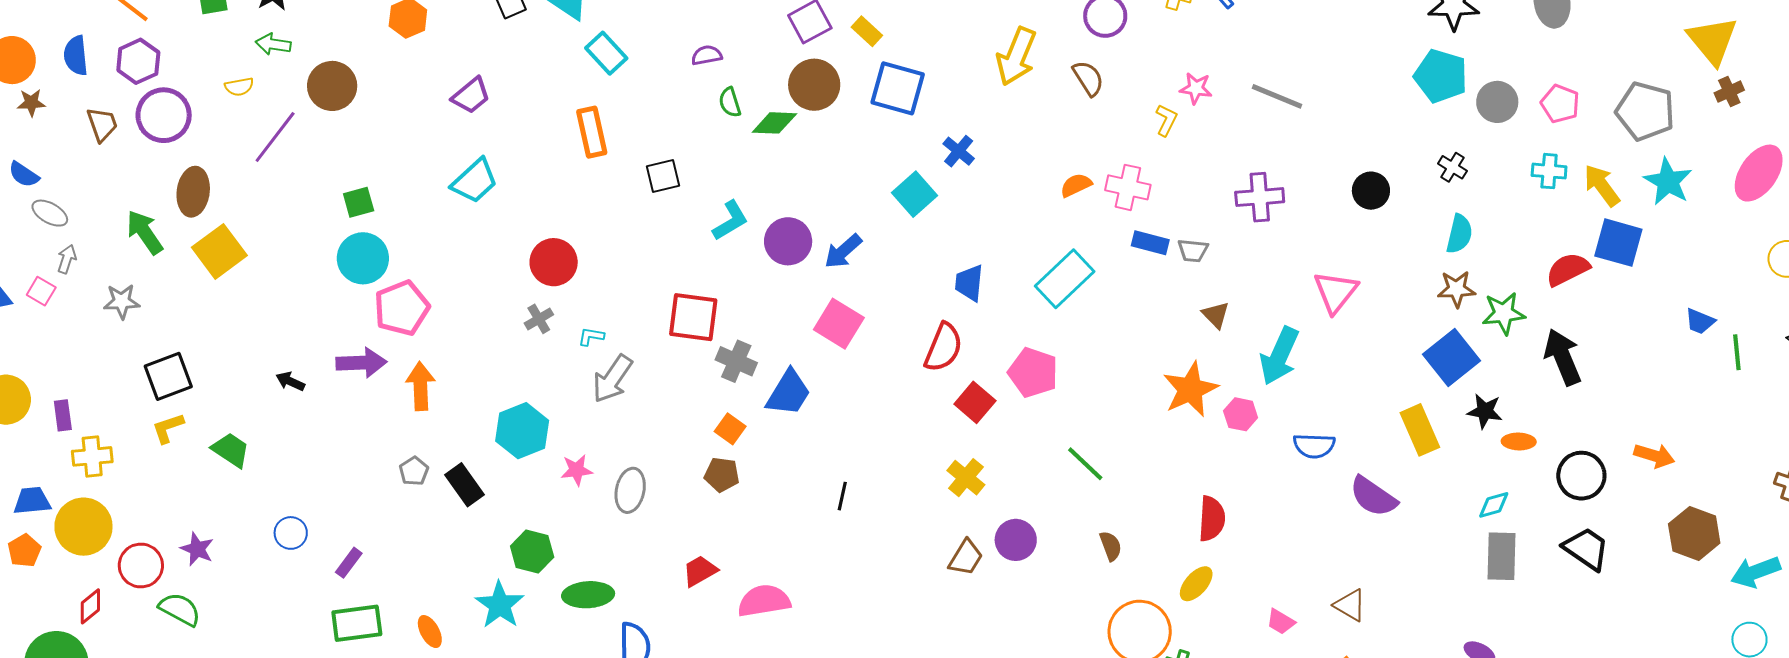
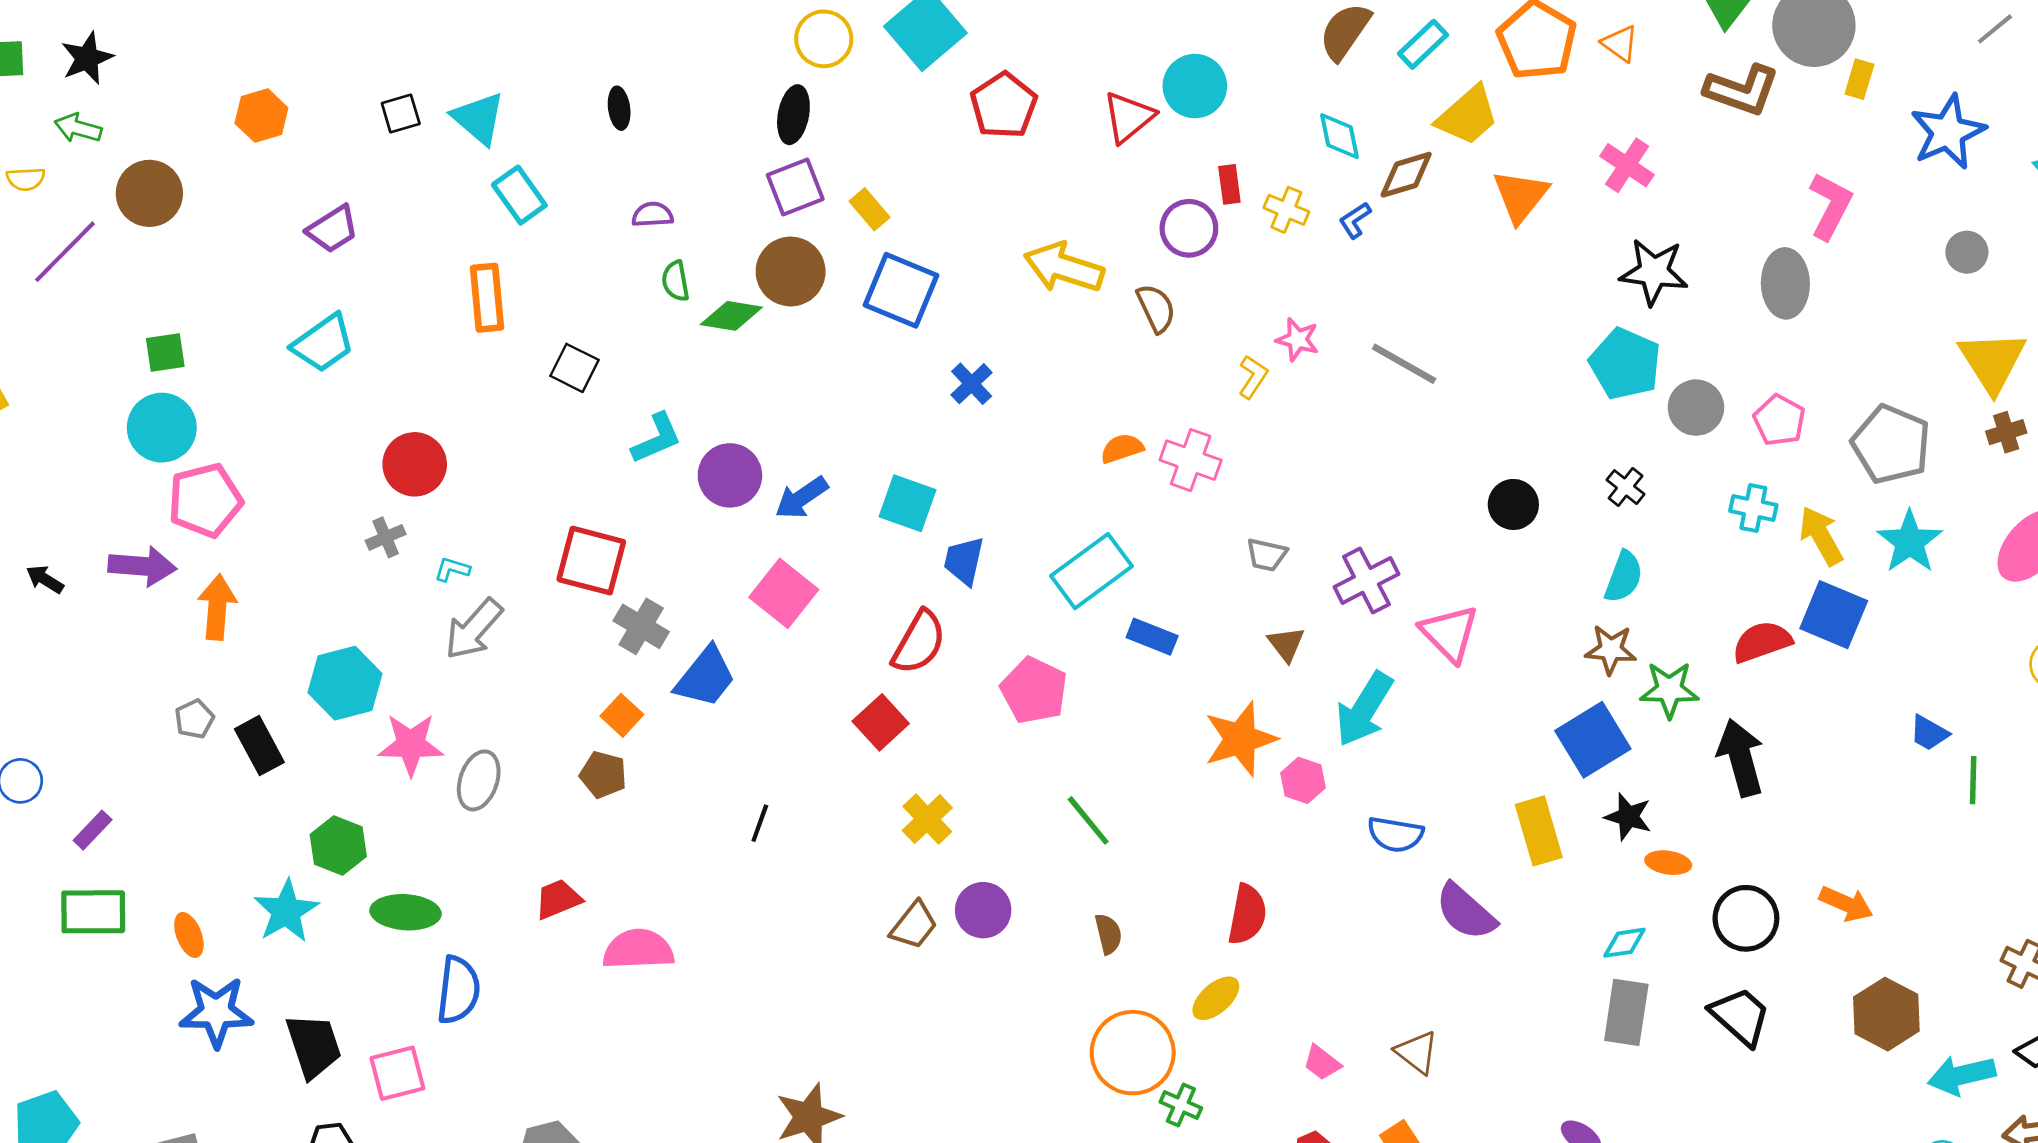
yellow arrow: (1016, 57) -> (1064, 268), turned 78
black square: (663, 176) -> (574, 368), turned 33
cyan square: (914, 194) -> (908, 503), moved, turned -36
purple cross: (1260, 197) -> (1366, 580), moved, turned -30
blue rectangle: (1150, 243) -> (1152, 637), moved
pink triangle: (1336, 292) -> (1449, 633), turned -30
red square: (975, 402) -> (881, 722), moved
pink star: (577, 470) -> (411, 745), size x1.5

